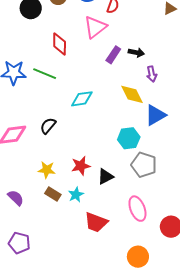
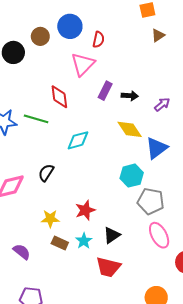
red diamond: (60, 44) -> (59, 97), moved
black arrow: (136, 52) -> (130, 96), moved
purple arrow: (152, 74) -> (162, 104), moved, turned -112
black triangle: (105, 177) -> (112, 235), moved
pink ellipse: (137, 209) -> (159, 235), moved

